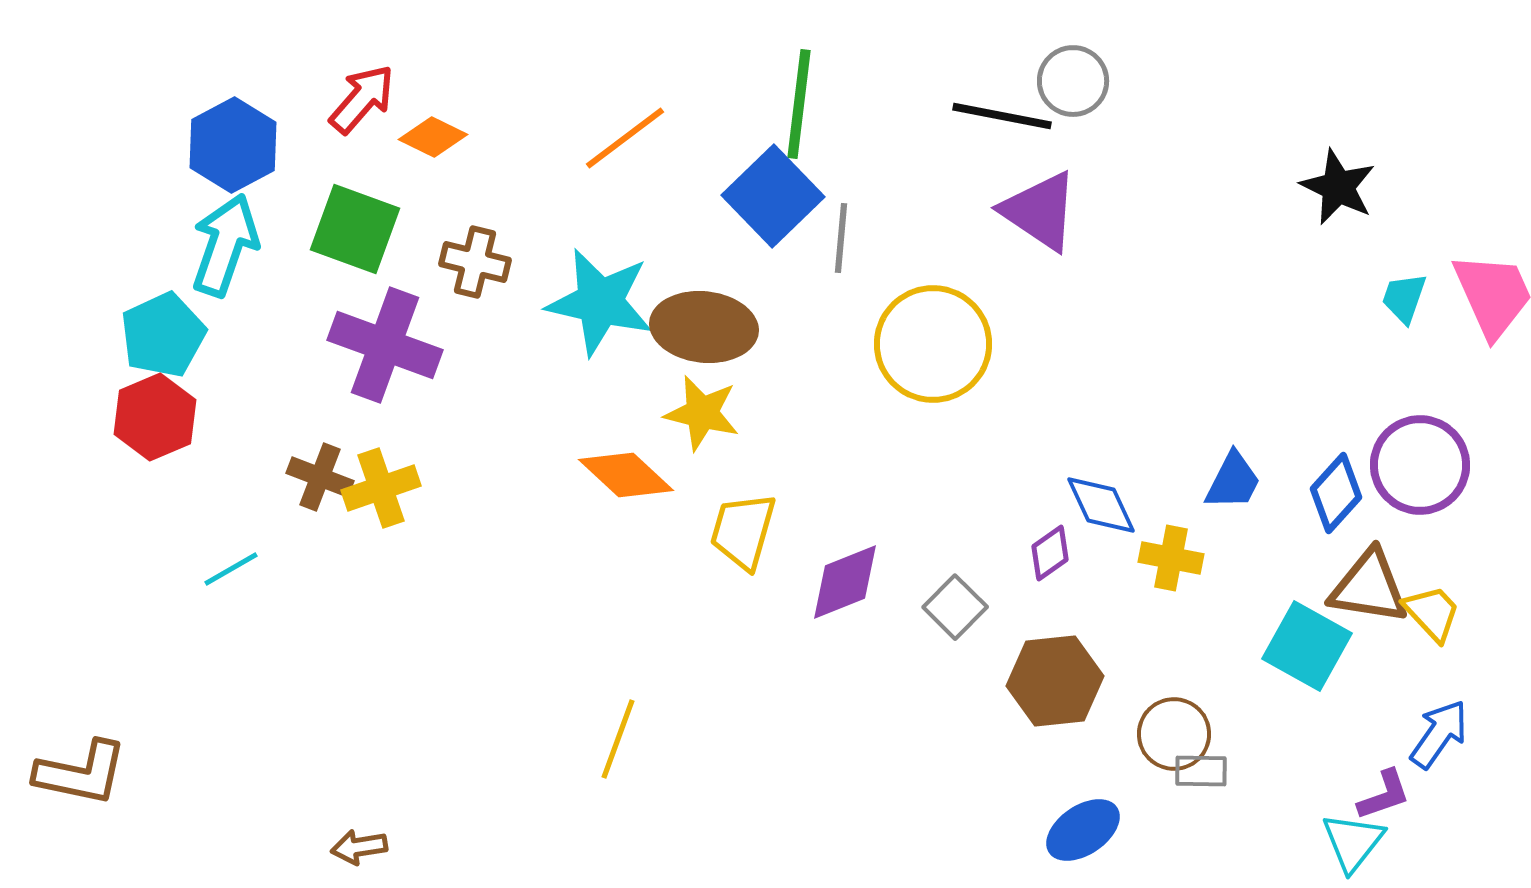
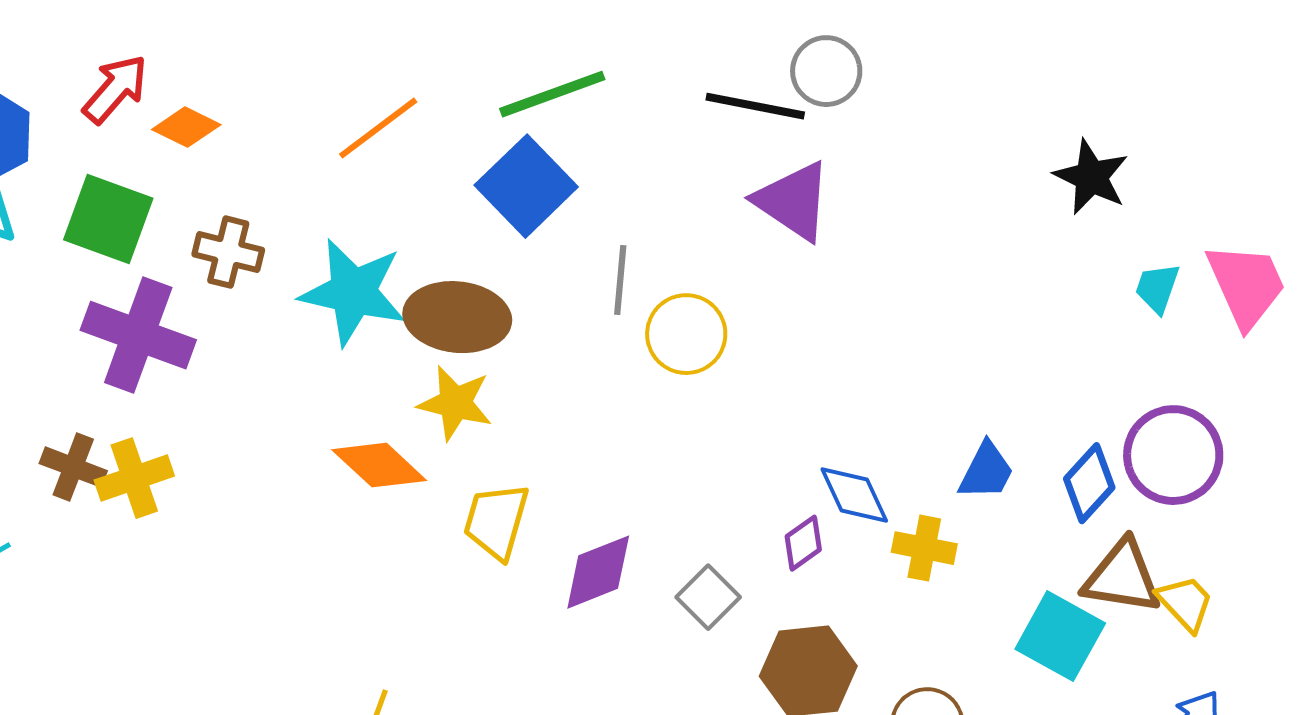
green line: (799, 104) -> (552, 94), turned 63
gray line: (841, 238) -> (620, 280), moved
yellow circle: (933, 344) -> (686, 334), size x0.7

